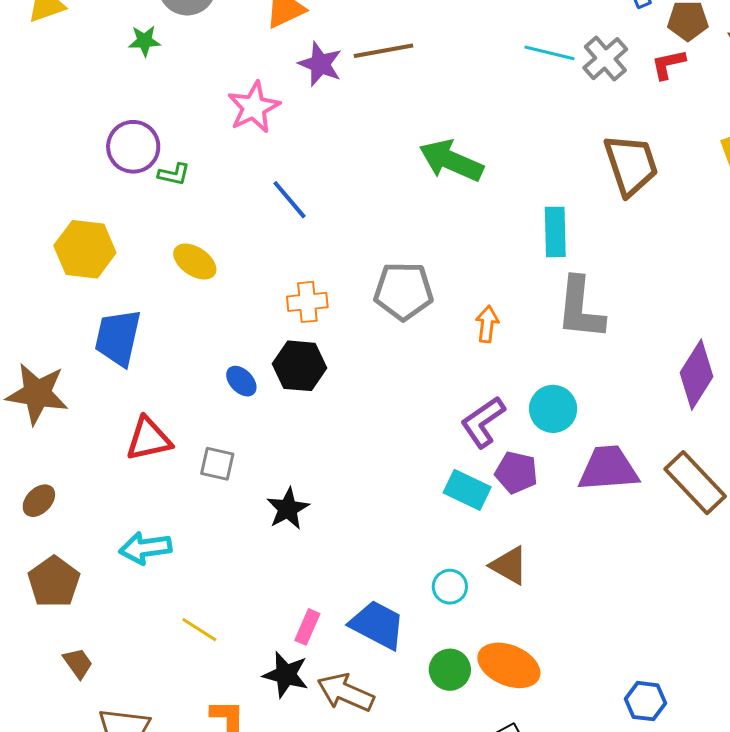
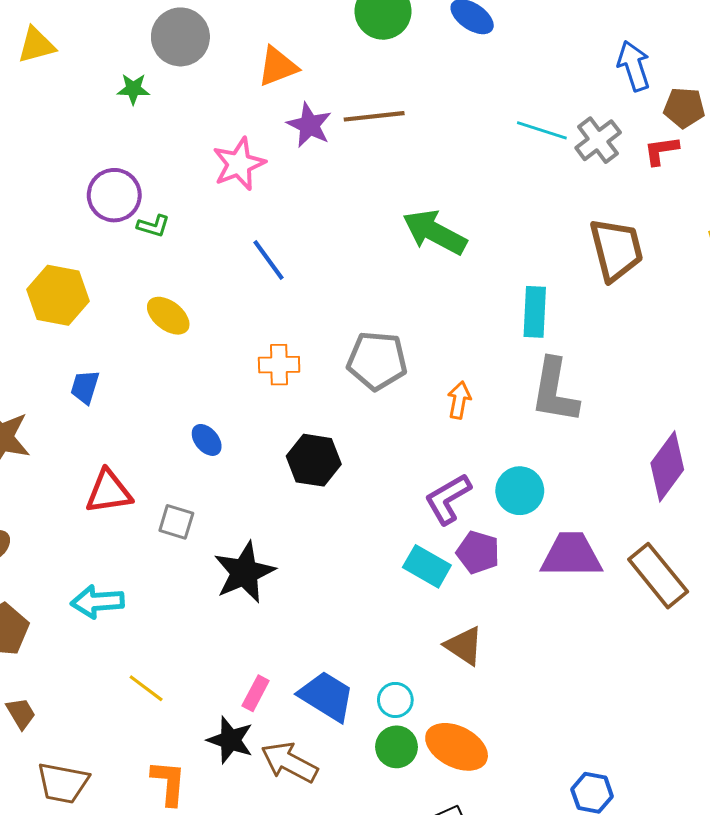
blue trapezoid: (118, 338) -> (85, 387), size x0.6
black hexagon: (300, 366) -> (314, 460), moved
black star: (288, 509) -> (244, 572), size x1.4
cyan circle: (450, 587) -> (395, 700), moved

